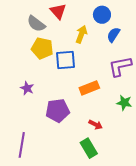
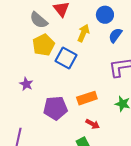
yellow pentagon: (42, 48) -> (44, 45), turned 30
blue square: (65, 60) -> (66, 58), turned 30
orange rectangle: (89, 88) -> (87, 98), moved

